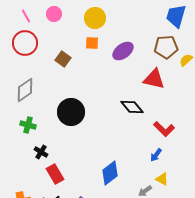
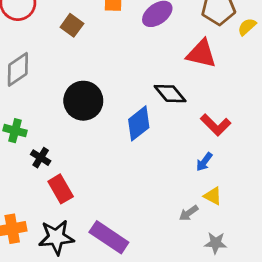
green cross: (28, 125) -> (15, 131), moved
blue diamond: (110, 173) -> (139, 123), moved

